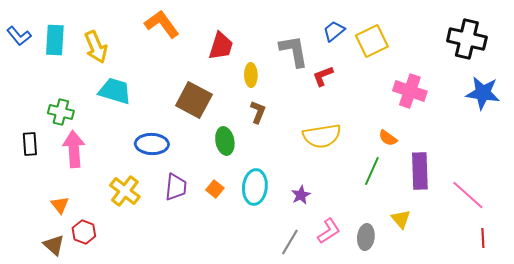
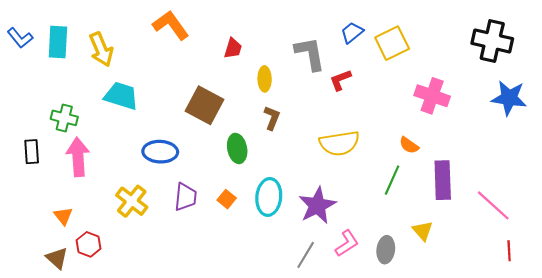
red trapezoid: (221, 46) -> (233, 48), size x0.7
purple star: (301, 195) -> (317, 205), size x1.8

